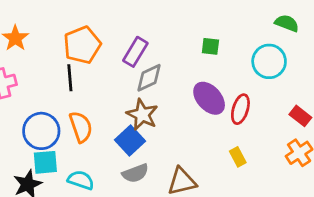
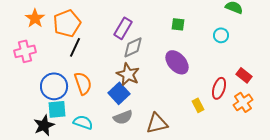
orange pentagon: (82, 45) -> (67, 23), moved
cyan circle: (269, 61) -> (221, 35), size x0.6
black line: (70, 78) -> (75, 47), turned 30
red ellipse: (240, 109) -> (219, 88), moved

